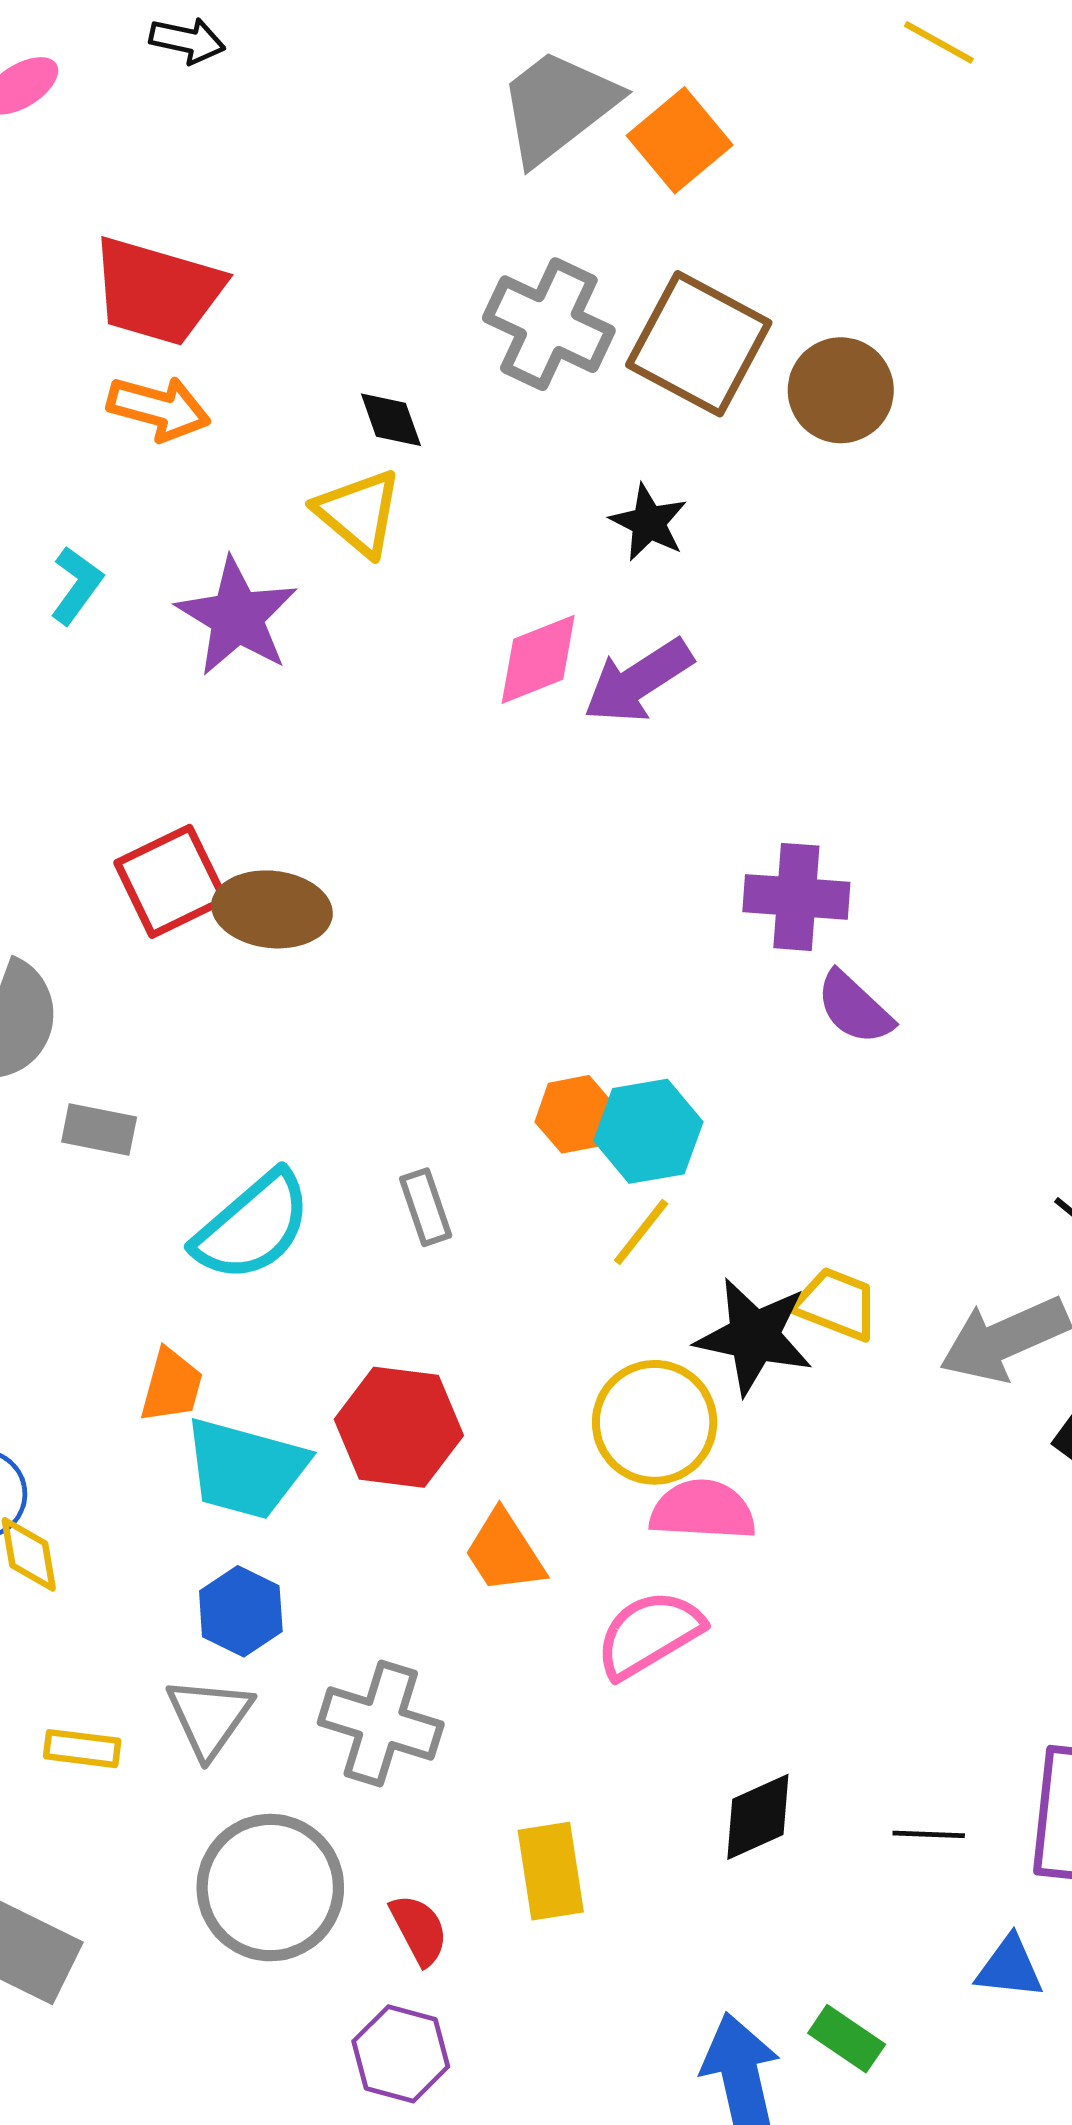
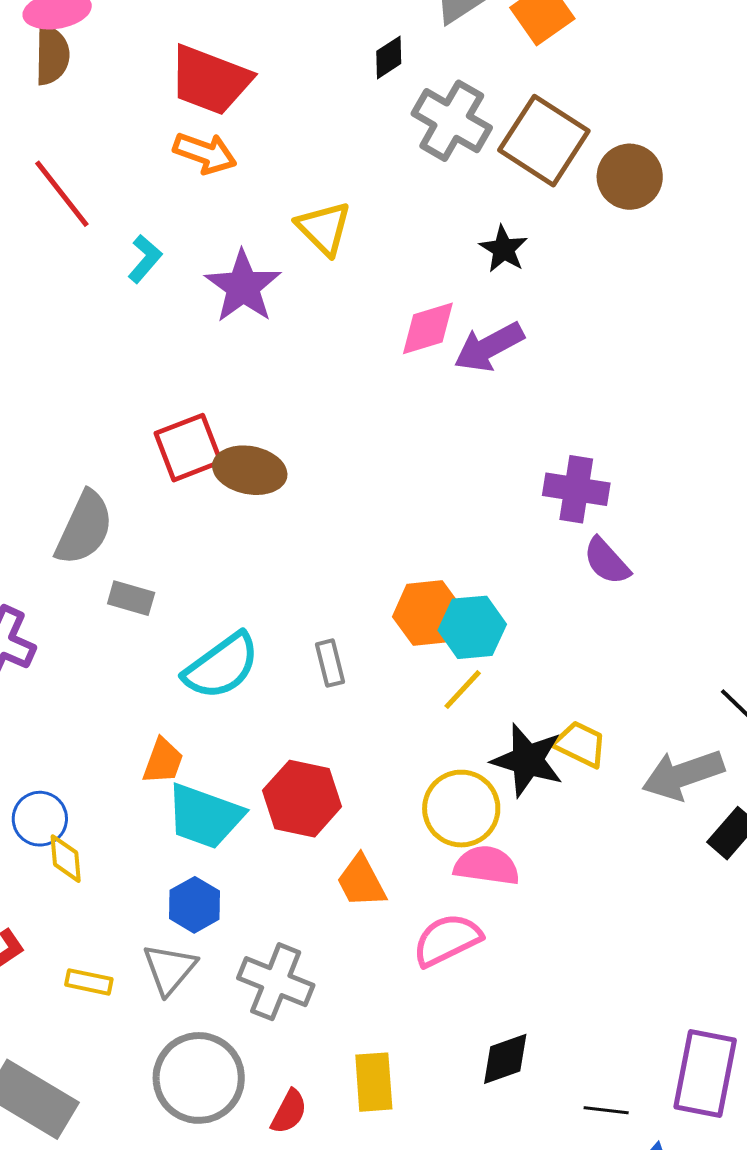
black diamond: (391, 420) -> (389, 57), moved, turned 72
orange hexagon: (575, 1114) -> (428, 613), size x1.4
black line: (929, 1834) -> (606, 1110), moved
red semicircle: (419, 1930) -> (289, 1112), turned 51

